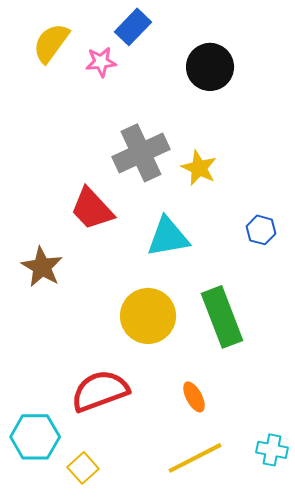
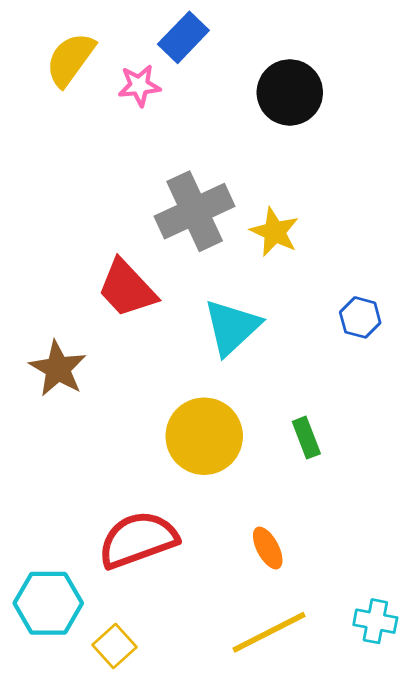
cyan triangle: (168, 237) -> (232, 327), turned -33
green rectangle: (222, 317) -> (306, 438), size x0.5

